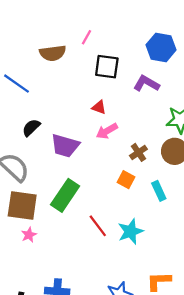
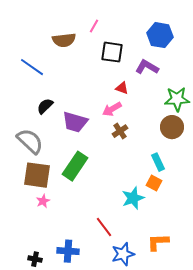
red triangle: (99, 107) -> (122, 88), moved
brown cross: (138, 152) -> (120, 131), moved
orange square: (126, 180) -> (154, 183), moved
red line: (98, 226) -> (104, 227), moved

